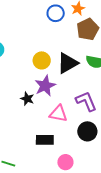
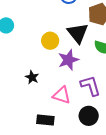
black triangle: (68, 63) -> (78, 33), moved, turned -45
purple star: (45, 86) -> (68, 60), moved

